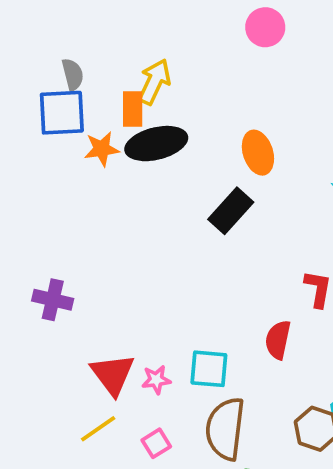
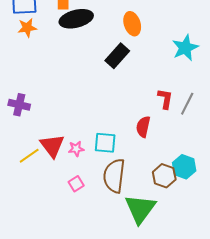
orange star: (102, 149) -> (27, 28), moved
yellow line: (98, 429) -> (29, 156), moved

